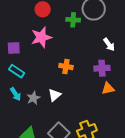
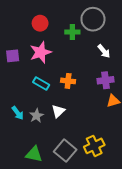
white arrow: (109, 44) -> (104, 51), moved
purple square: (14, 48) -> (13, 56), moved
cyan rectangle: (17, 71) -> (41, 83), moved

